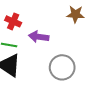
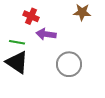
red cross: (13, 21) -> (31, 16), moved

